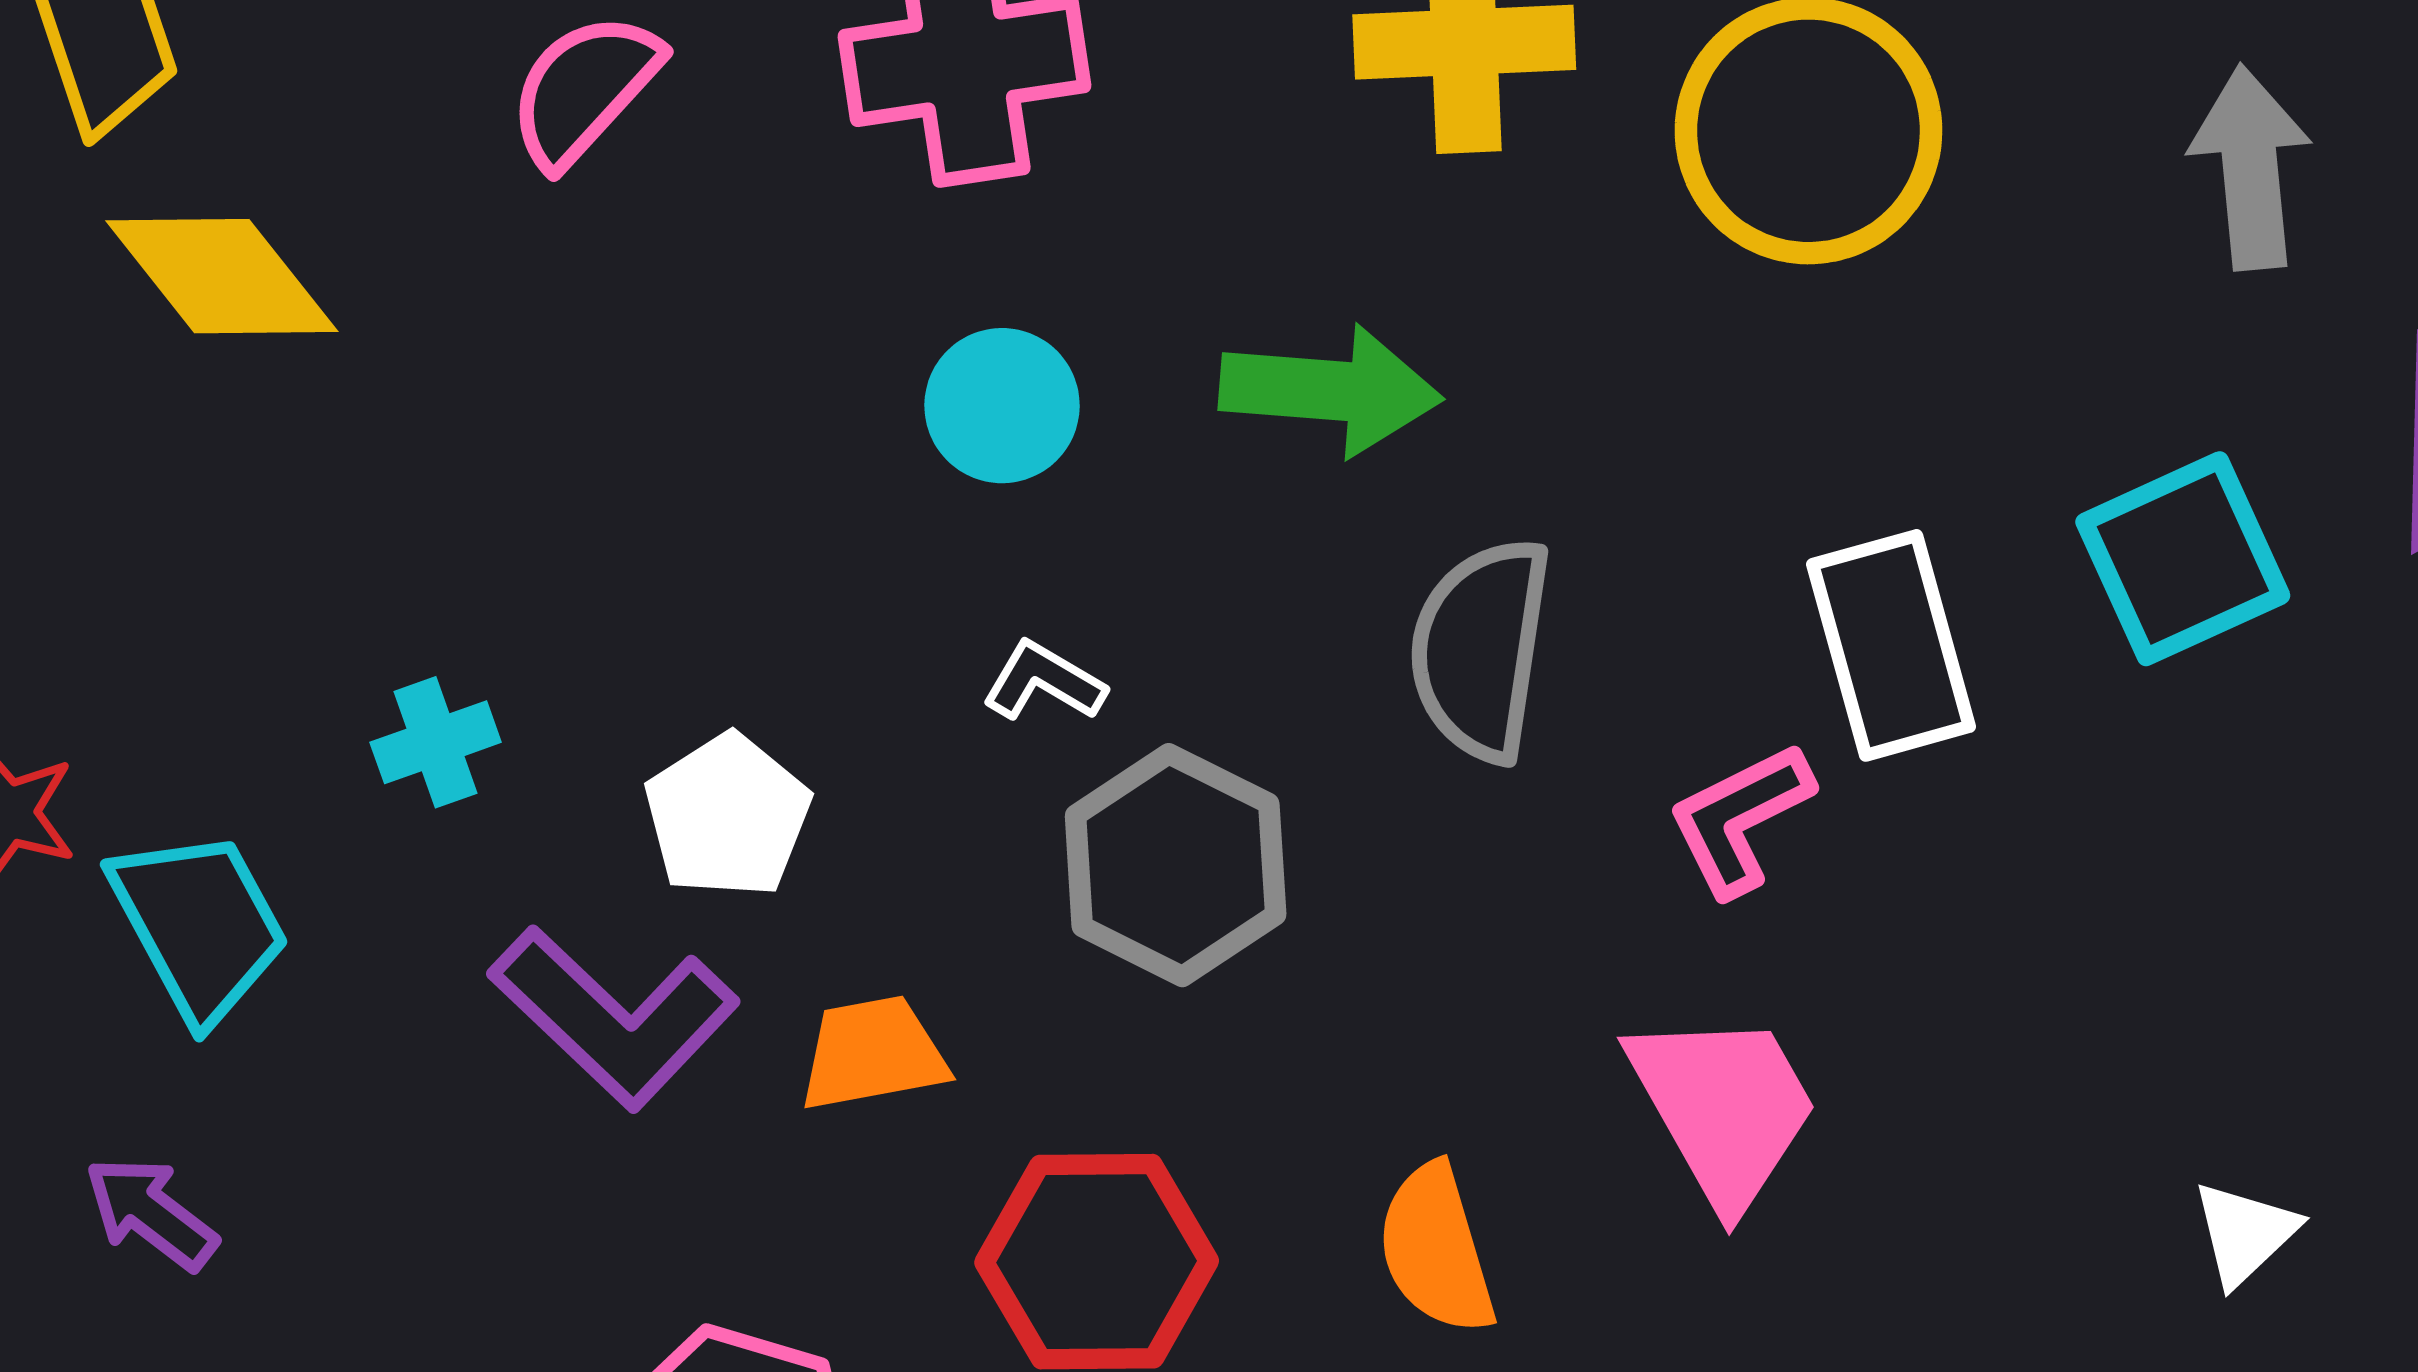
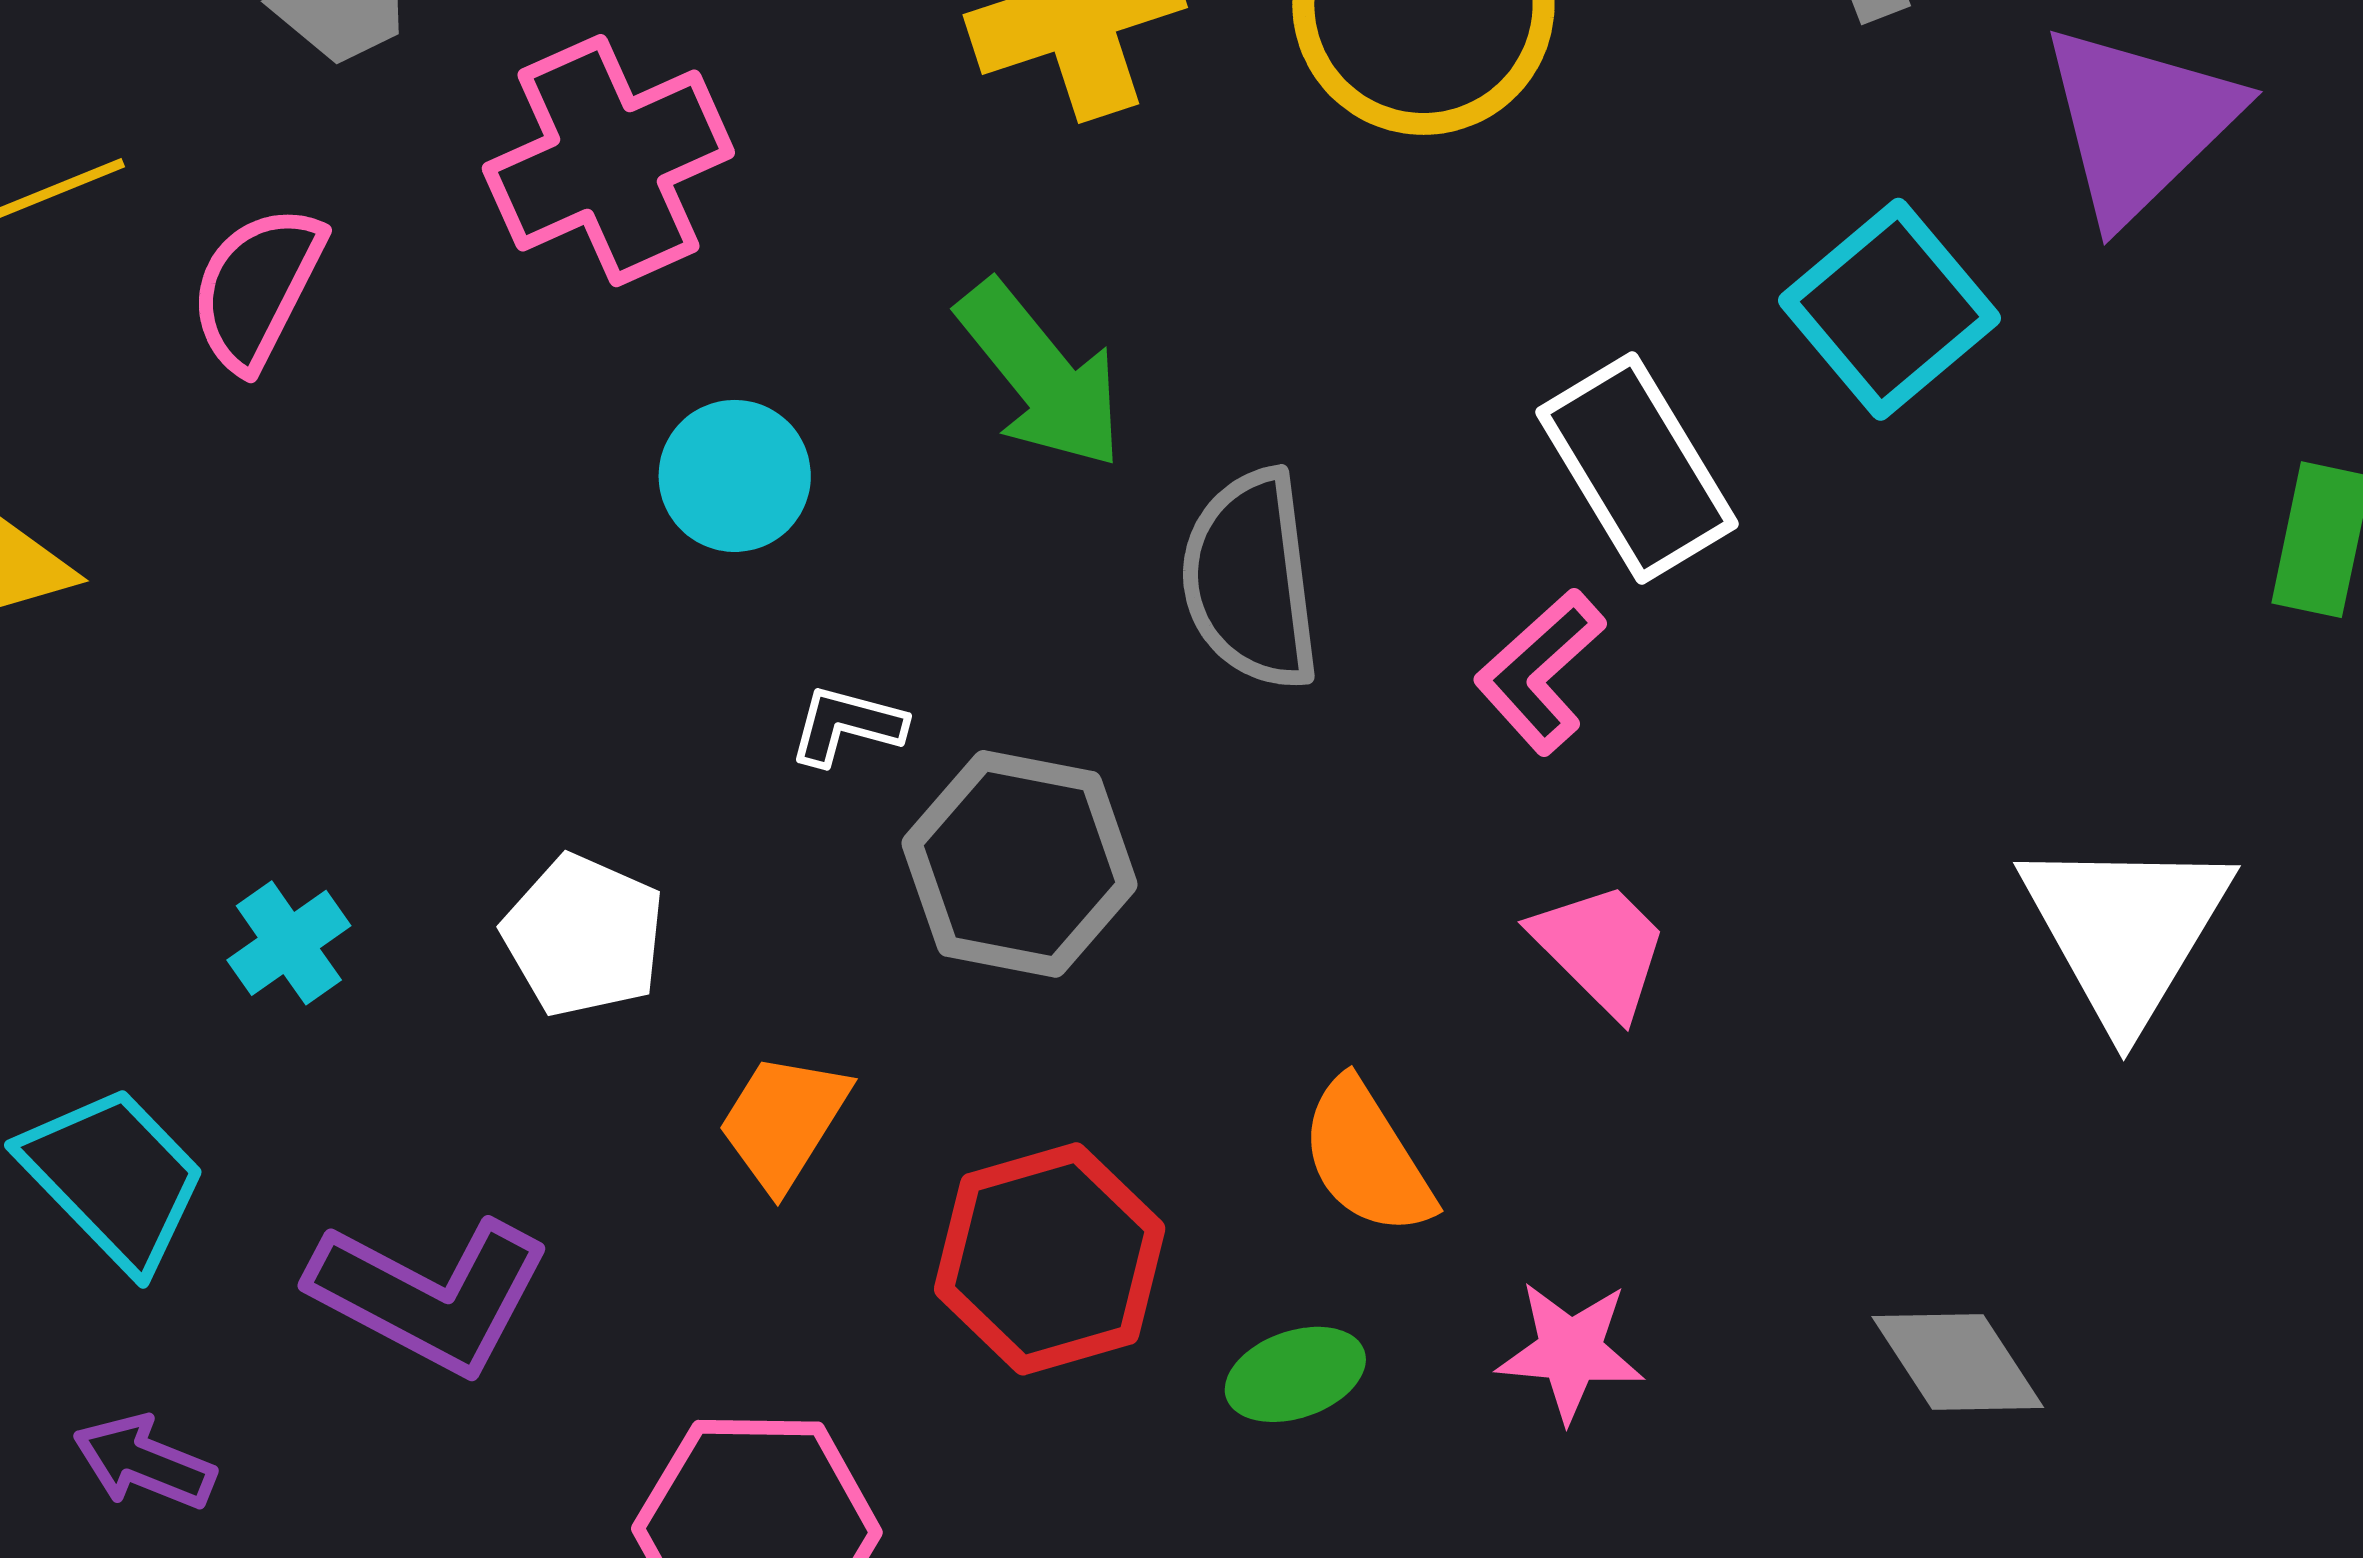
green arrow: (1331, 390) -> (1041, 375), turned 62
purple L-shape: (614, 1017) -> (430, 1295), moved
orange trapezoid: (873, 1053) -> (784, 1121), turned -32
pink trapezoid: (1724, 1108) -> (1601, 949), size x0.7
white triangle: (2245, 1233) -> (2126, 930), size x2.0

